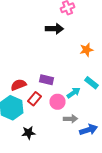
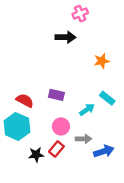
red semicircle: (18, 85) -> (25, 100), turned 49
red rectangle: (34, 99) -> (56, 149), moved
pink circle: (58, 102) -> (61, 126), moved

